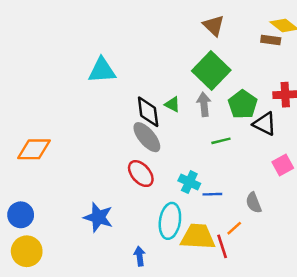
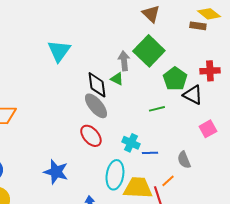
cyan triangle: (102, 70) -> (59, 51), turned -50
gray arrow: (204, 104) -> (124, 61), moved

